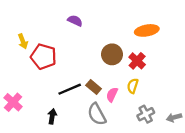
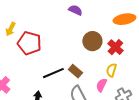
purple semicircle: (75, 21) -> (75, 10), moved
yellow arrow: (23, 41) -> (10, 29), turned 48
pink semicircle: (112, 95) -> (101, 85), moved

